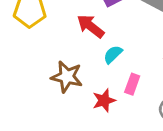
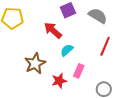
brown star: (67, 77) -> (35, 63), turned 30

